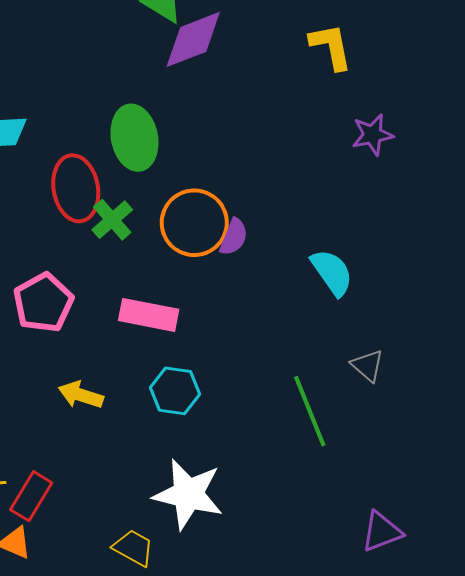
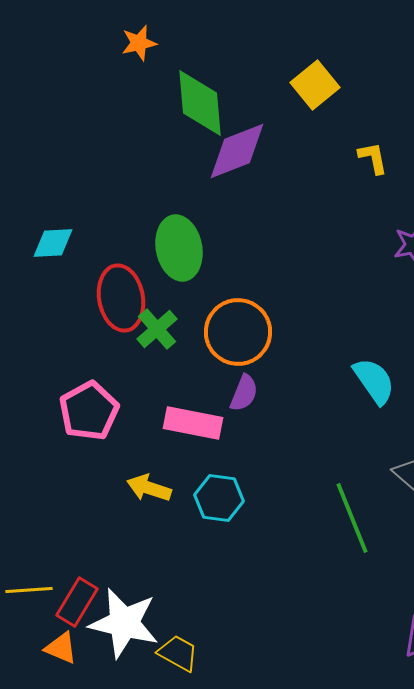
yellow L-shape: (331, 47) -> (373, 158), size x0.7
purple semicircle: (234, 237) -> (244, 393), moved
yellow arrow: (81, 395) -> (149, 488), moved
white star: (188, 494) -> (124, 623), moved

